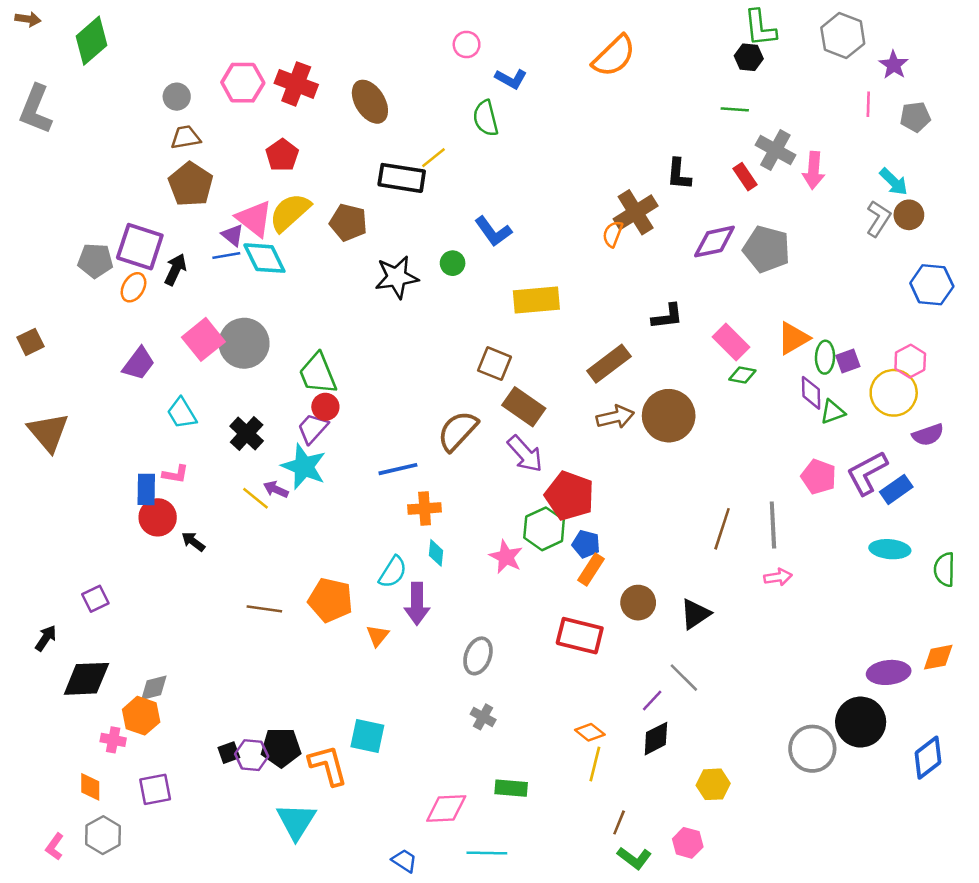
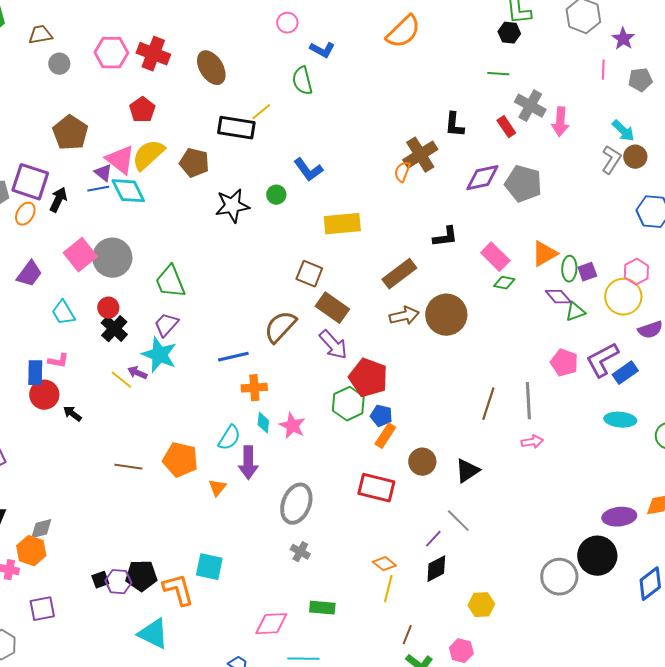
brown trapezoid: (186, 137) -> (40, 35), moved
purple diamond: (811, 393) -> (558, 297), turned -40
red circle: (325, 407) -> (108, 308), moved
pink star: (506, 557) -> (292, 426), moved
gray ellipse: (478, 656) -> (296, 504), size x1.4
cyan triangle: (296, 821) -> (153, 634), turned -36

